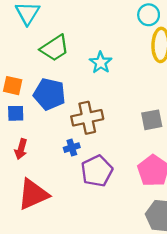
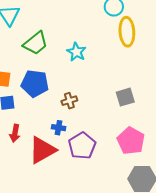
brown cross: (87, 118) -> (69, 101), size x0.6
blue cross: (72, 148) -> (59, 128), turned 32
red triangle: (33, 194) -> (42, 150), moved

